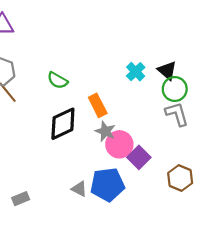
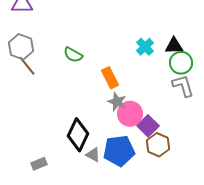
black triangle: (167, 71) -> (174, 46), turned -42
black diamond: (63, 124) -> (78, 135), moved, turned -40
brown hexagon: (180, 178) -> (158, 145), moved

